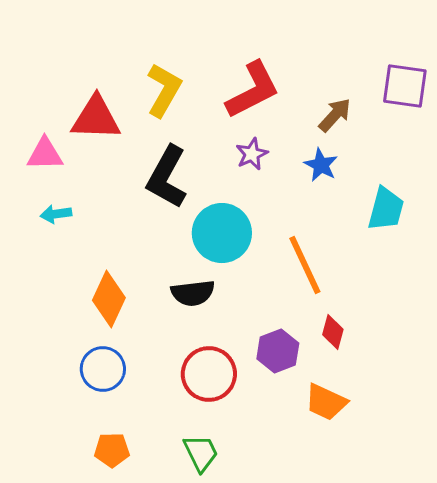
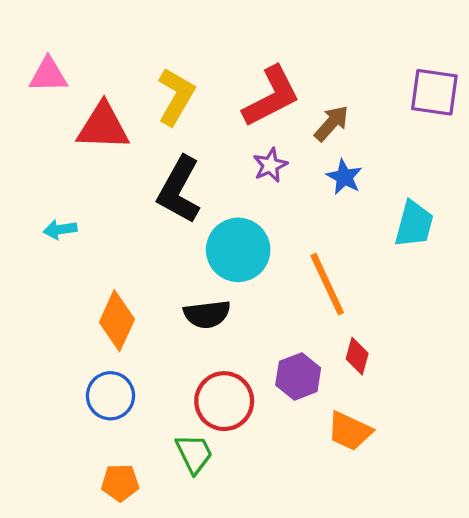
brown arrow: (335, 115) -> (331, 123), moved
pink triangle: (45, 154) -> (48, 75), moved
green trapezoid: (201, 453) -> (194, 454), moved

